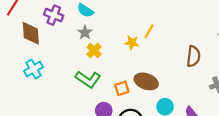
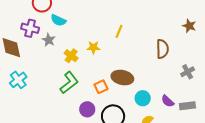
gray star: (85, 32) -> (49, 40), moved
yellow star: (132, 43) -> (93, 47), moved
green L-shape: (88, 79) -> (69, 83), turned -65

